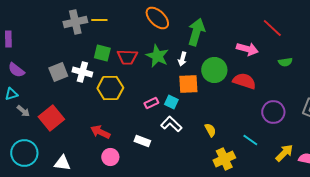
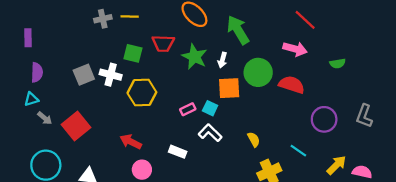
gray cross: (75, 22) -> (103, 19), size x0.7
red line: (272, 28) -> (305, 20), moved
green arrow: (196, 32) -> (238, 30), turned -48
red trapezoid: (127, 57) -> (163, 43), moved
purple semicircle: (16, 70) -> (37, 72), turned -126

